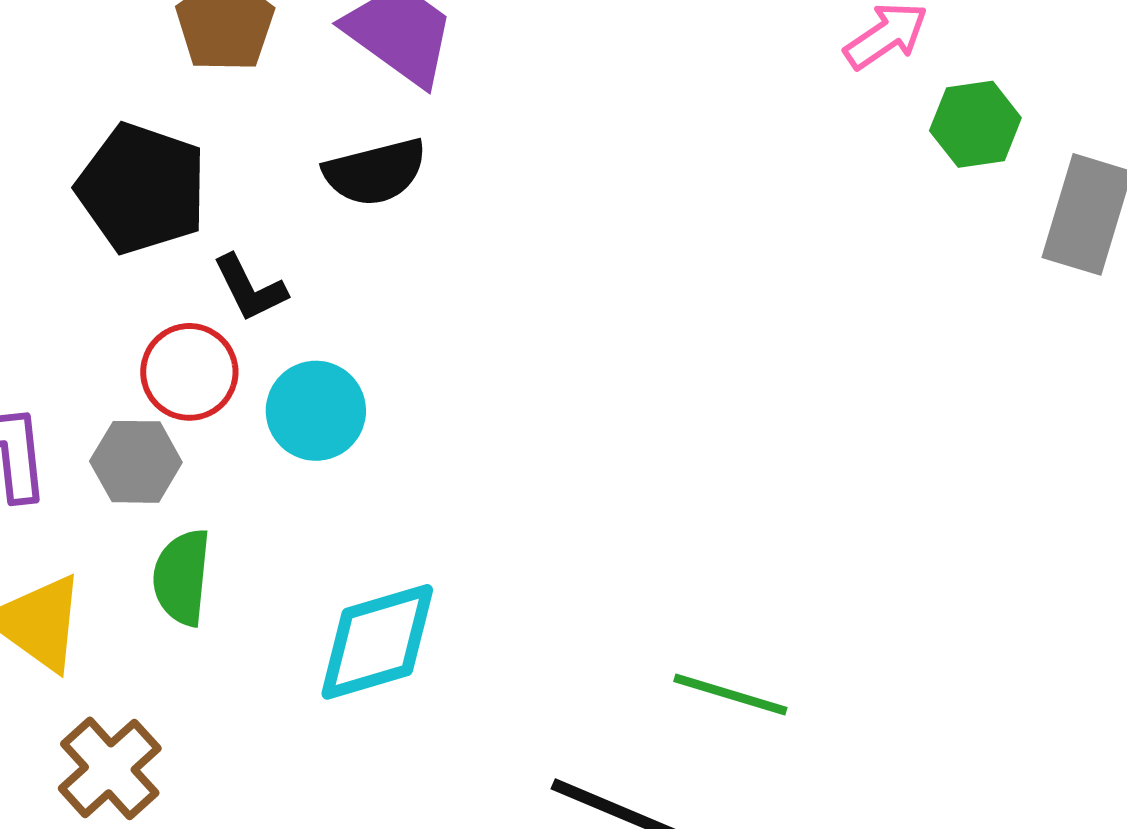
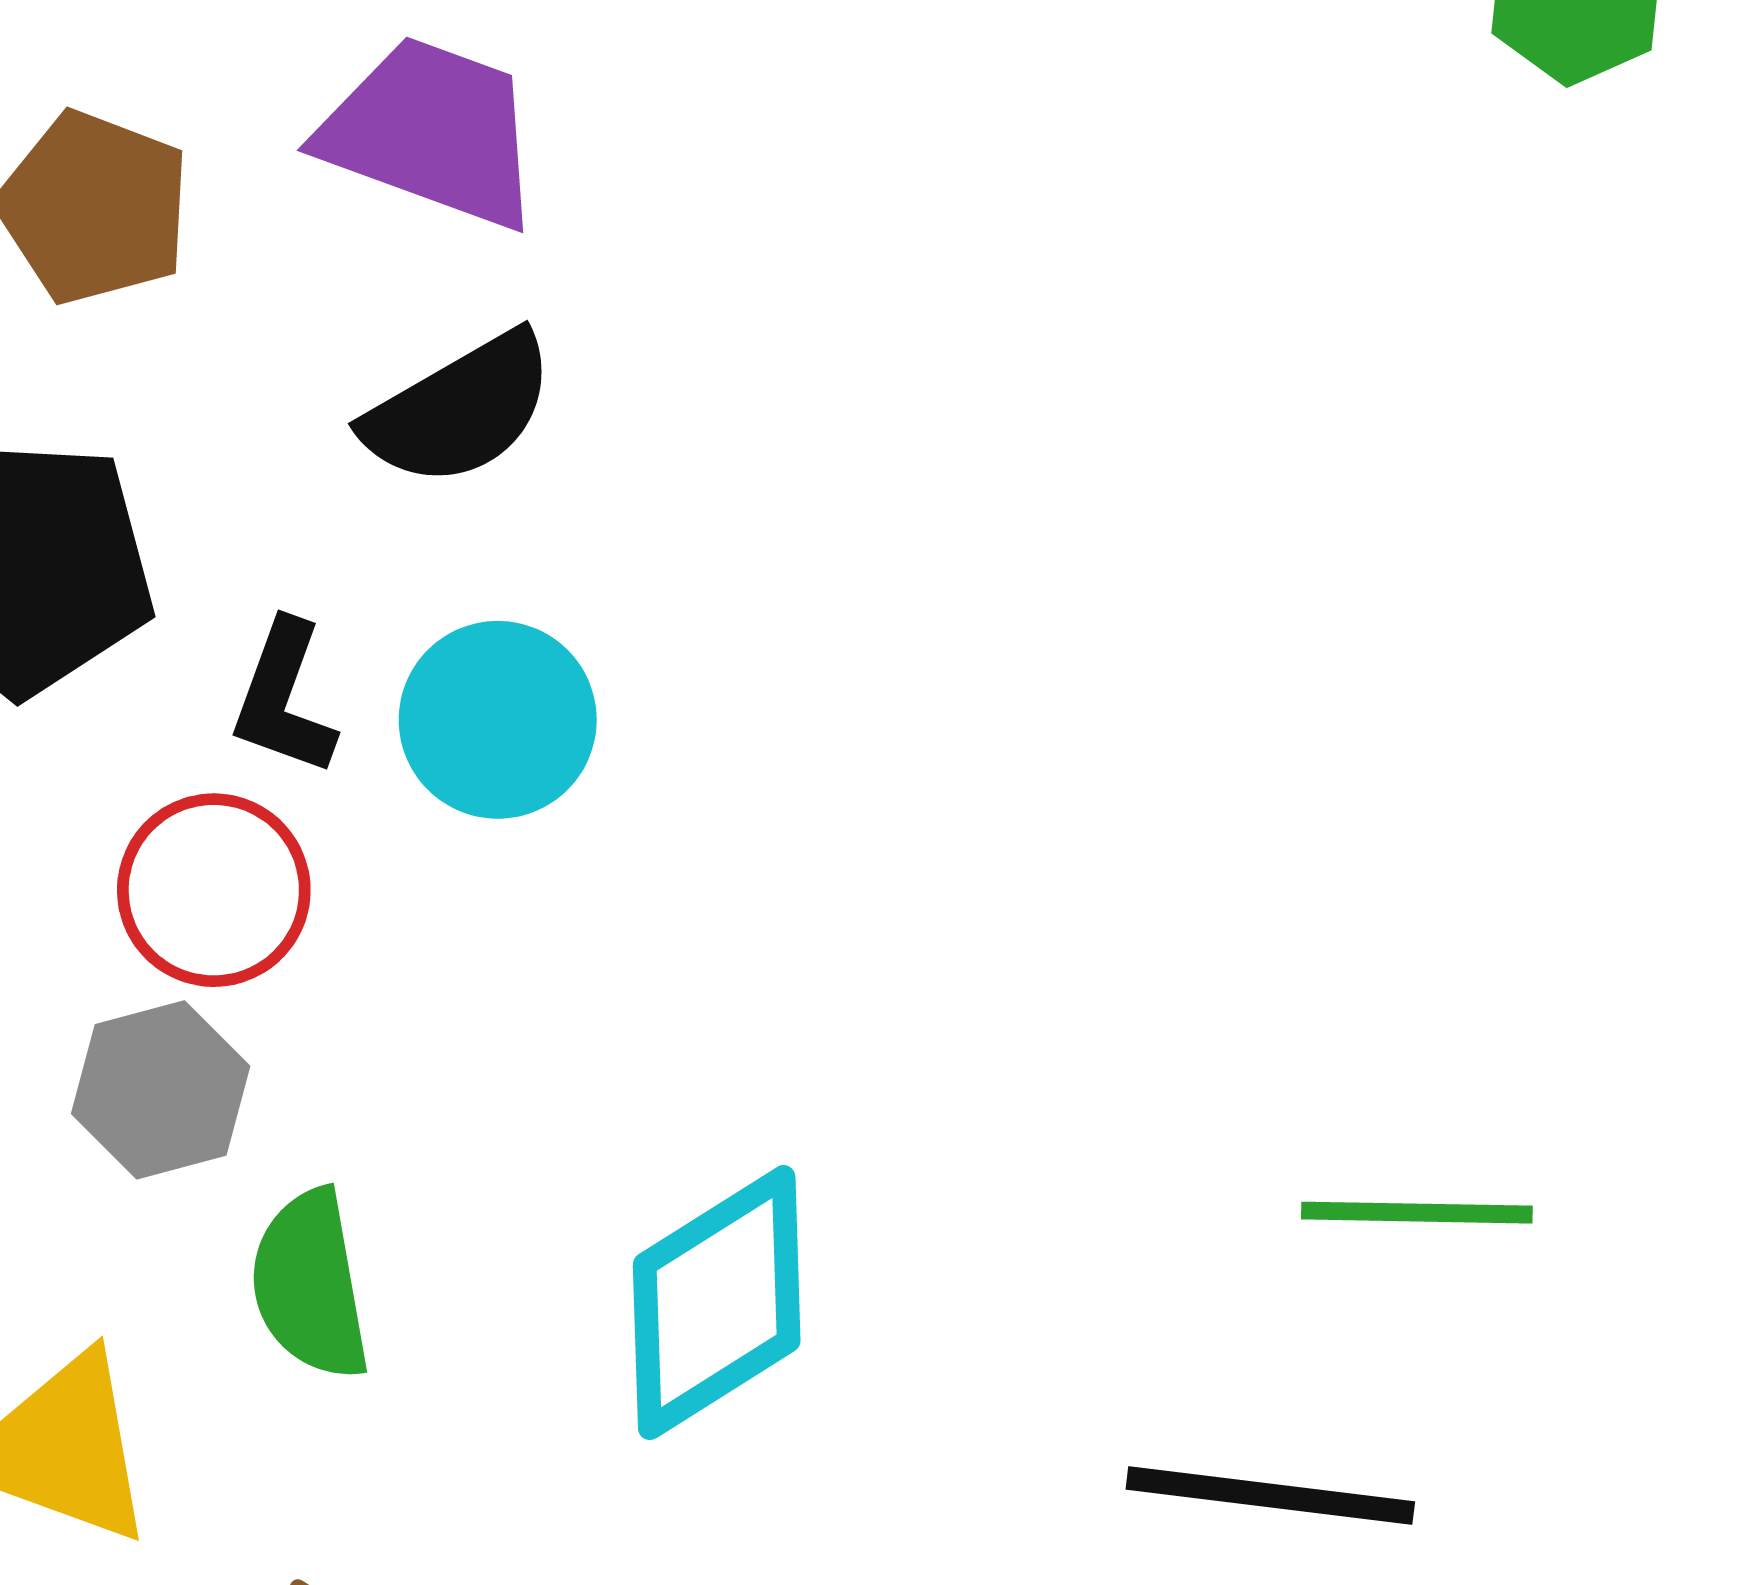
black L-shape: (250, 288) -> (284, 698), turned 62
cyan circle: (316, 411) -> (498, 720), moved

